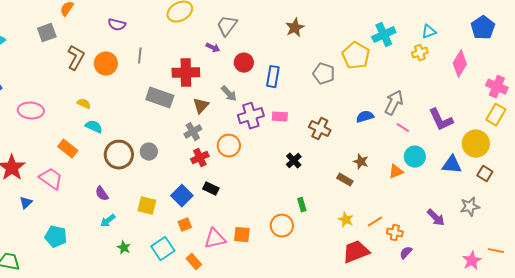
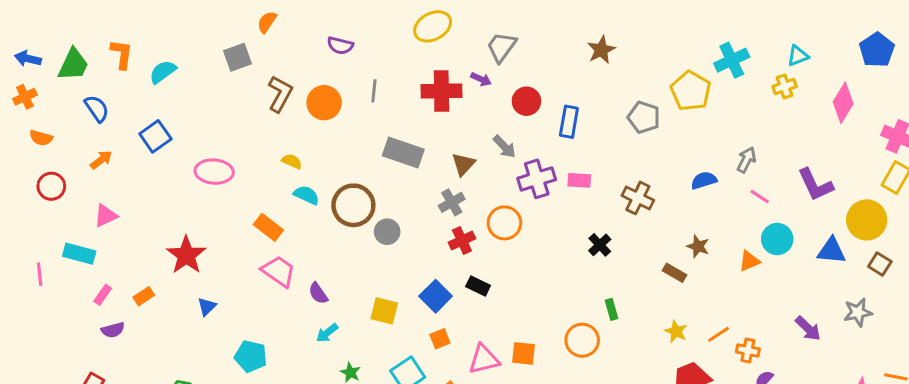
red cross: (186, 73) -> (441, 91), moved
gray arrow: (394, 103) -> (746, 160), size x0.7
brown circle: (119, 155) -> (353, 205), moved
pink trapezoid: (51, 179) -> (279, 271), moved

